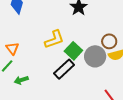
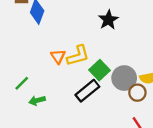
brown circle: (109, 41) -> (137, 93), moved
orange triangle: (12, 48) -> (58, 56), moved

